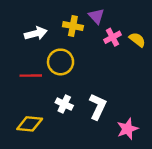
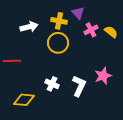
yellow circle: (61, 62) -> (58, 43), moved
red line: (31, 76) -> (12, 61), moved
pink star: (127, 129) -> (103, 76), moved

